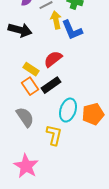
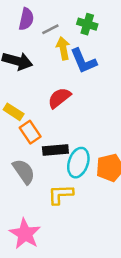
yellow rectangle: (31, 69) -> (14, 112), moved
black rectangle: (51, 85) -> (55, 150), moved, turned 30
yellow L-shape: (54, 135) -> (61, 194), turned -105

